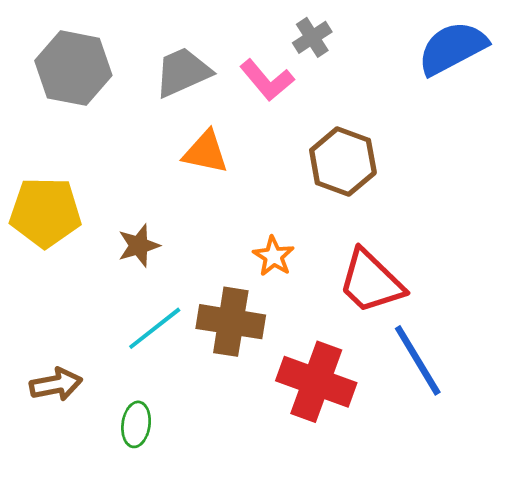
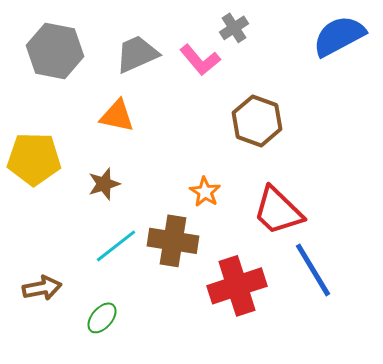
orange triangle: (205, 152) -> (117, 116), moved
red cross: (316, 382) -> (237, 286), turned -38
green ellipse: (136, 424) -> (102, 318), turned 32

